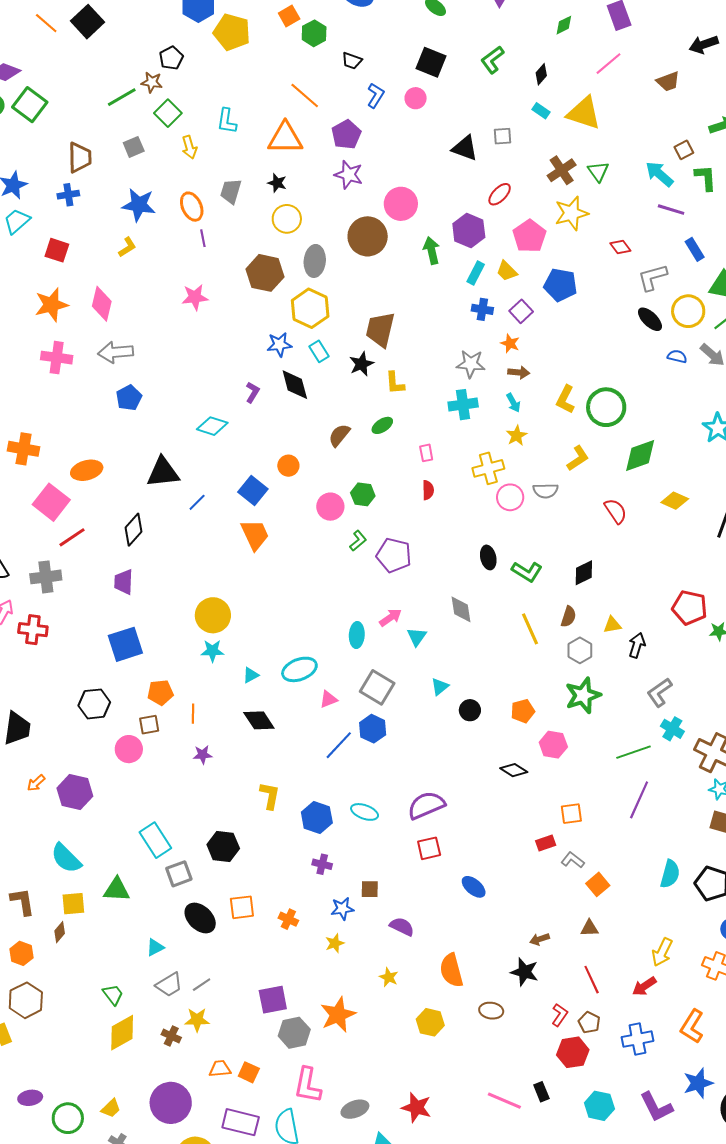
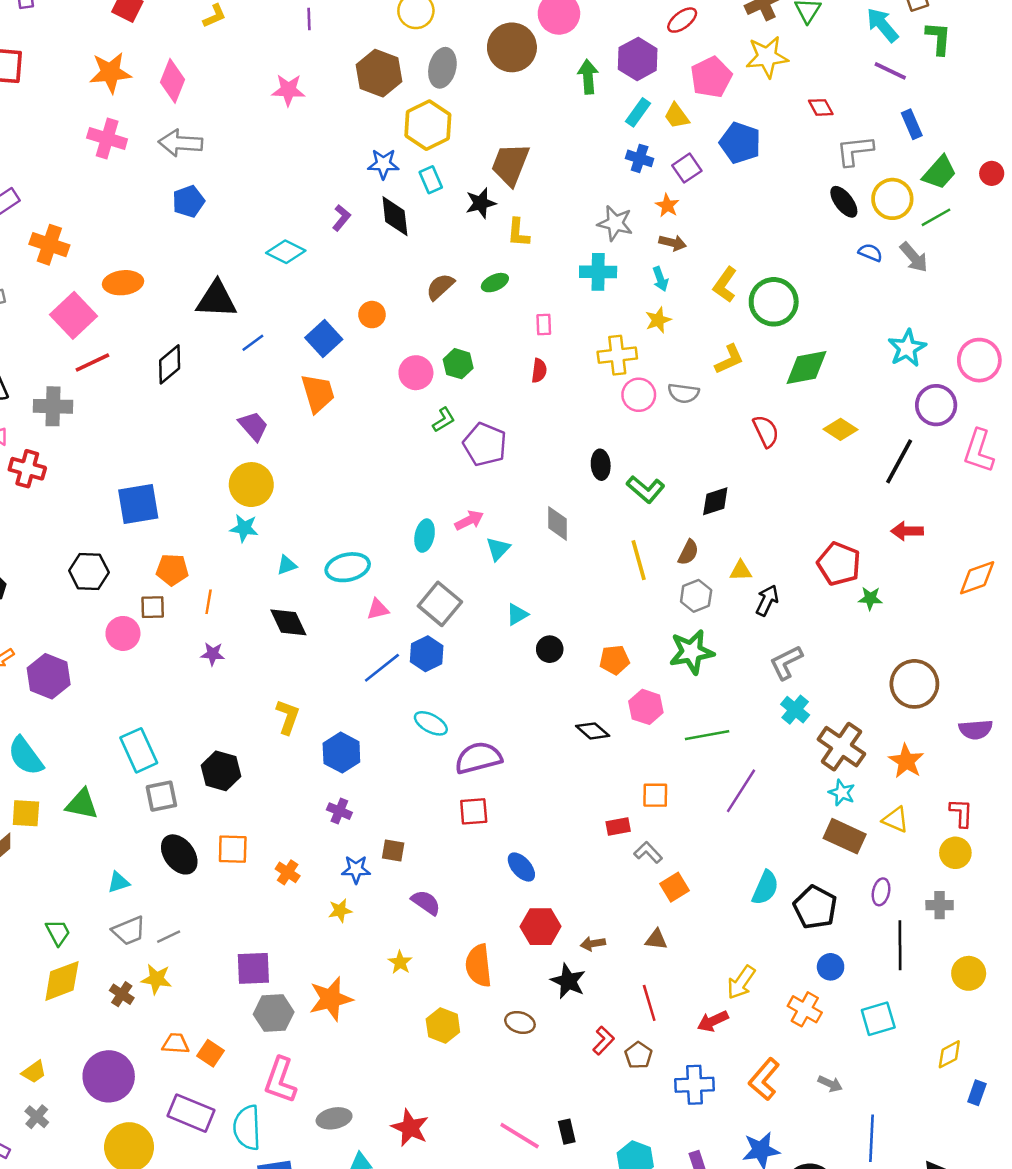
purple trapezoid: (124, 582) -> (253, 426), moved, turned 128
green line: (634, 752) -> (707, 735), moved
cyan ellipse: (365, 812) -> (431, 723), moved
red hexagon: (573, 1052) -> (540, 927), moved

